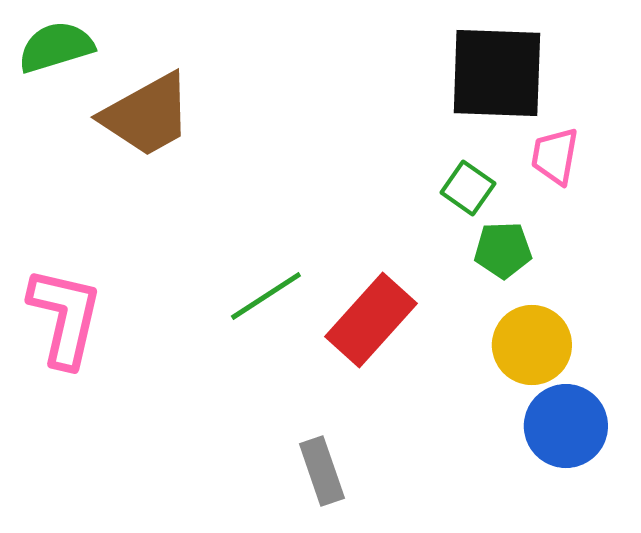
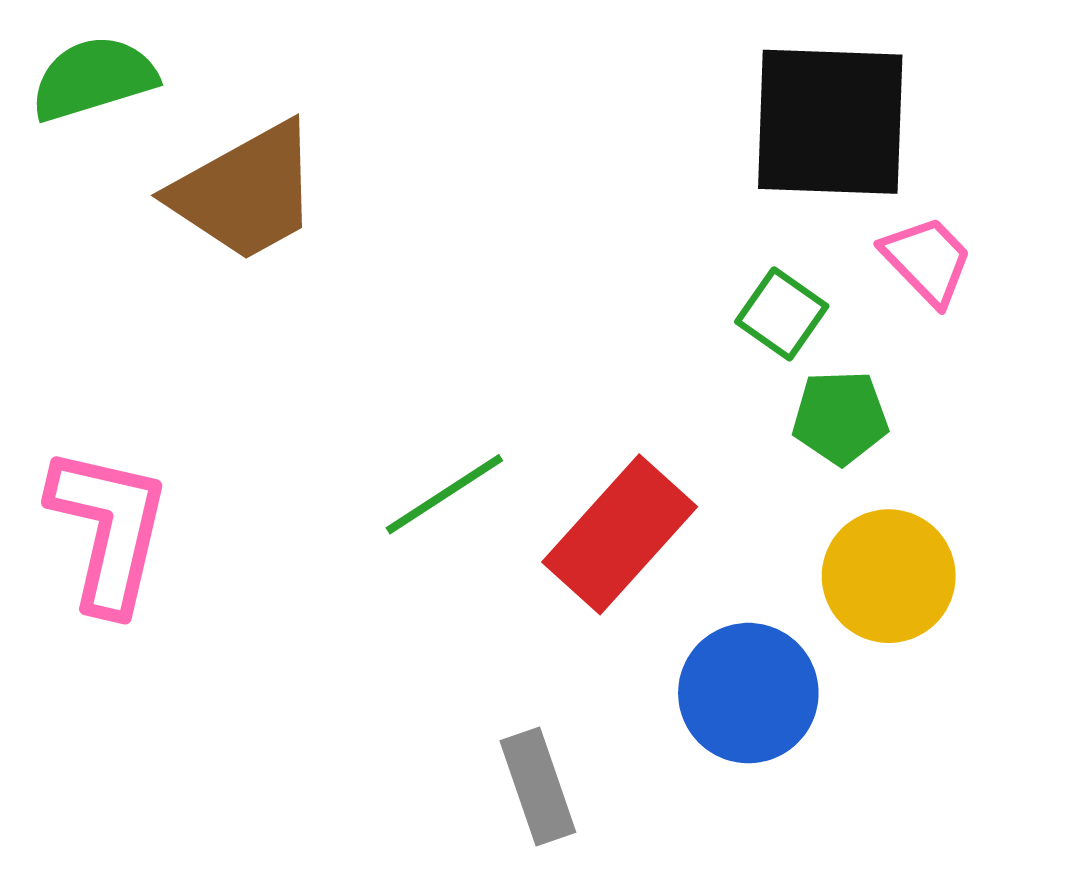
pink trapezoid: (555, 156) -> (927, 260), turned 126
blue circle: (566, 426) -> (748, 693), moved

